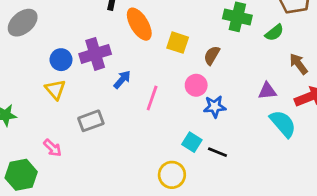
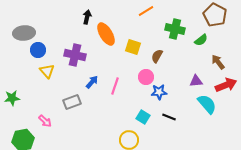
gray ellipse: (23, 23) -> (24, 33), turned 35
purple cross: (95, 54) -> (75, 55), turned 30
blue circle: (61, 60) -> (38, 50), moved
blue arrow: (122, 80) -> (92, 82), moved
yellow triangle: (55, 90) -> (47, 71), moved
black line: (217, 152) -> (169, 117), moved

